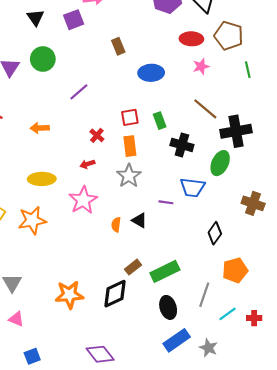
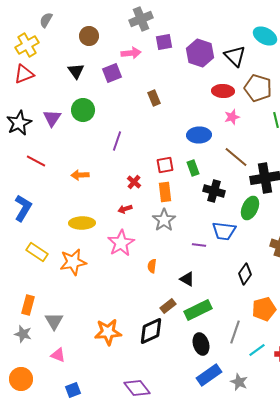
blue ellipse: (151, 73) -> (199, 135), moved
purple line: (79, 92) -> (117, 141), turned -30
black triangle: (139, 220) -> (187, 279), moved

